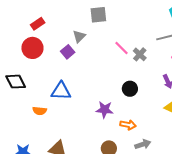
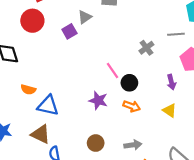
pink line: (122, 48) -> (112, 70), moved
blue triangle: (61, 91) -> (48, 105), moved
orange arrow: (128, 125) -> (132, 106), moved

